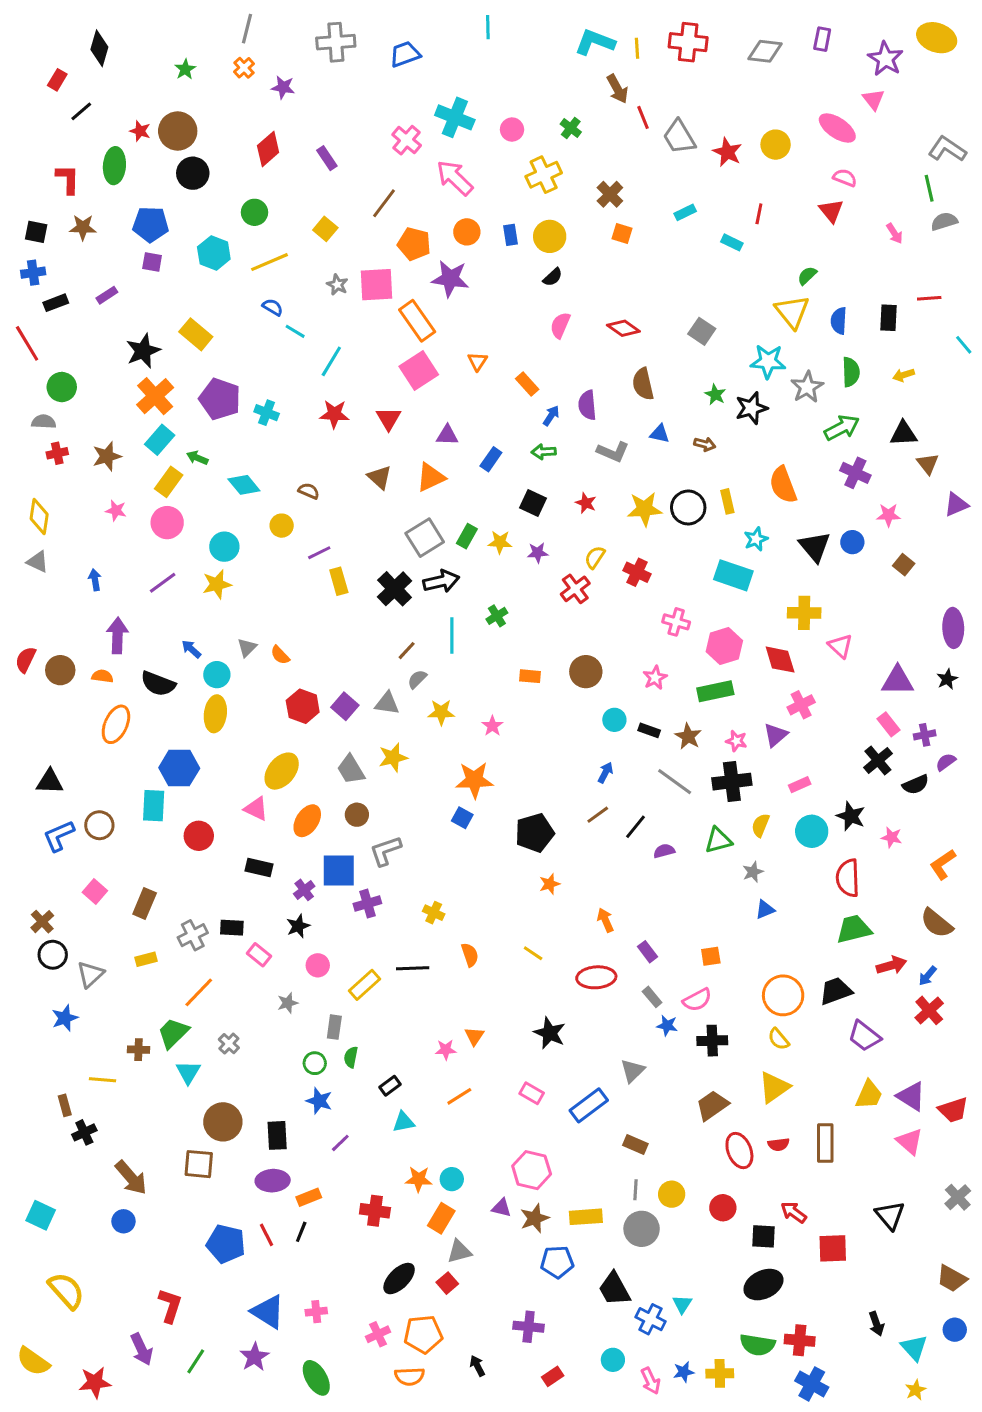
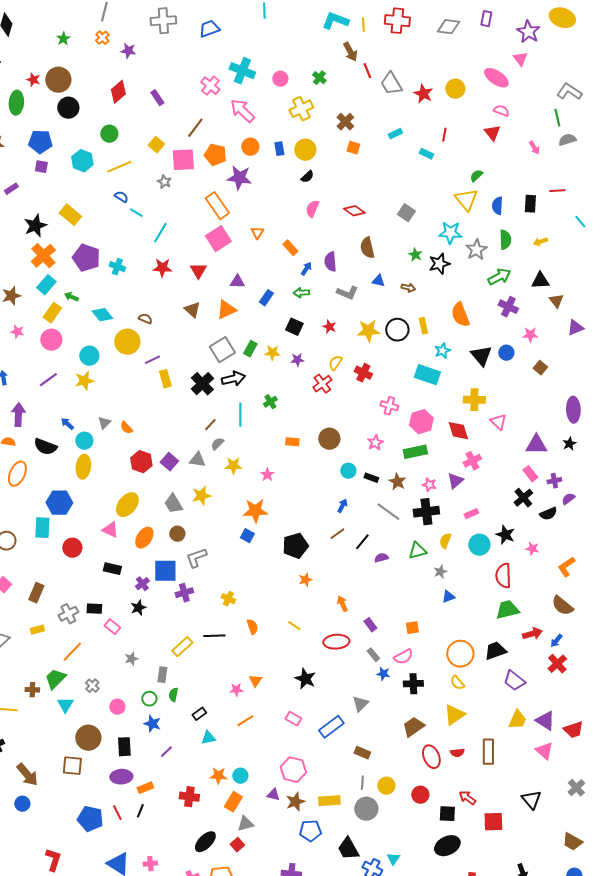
pink square: (376, 285) -> (183, 160), moved
yellow circle: (282, 526) -> (127, 342), size x1.6
pink circle: (318, 965) -> (117, 707), moved

